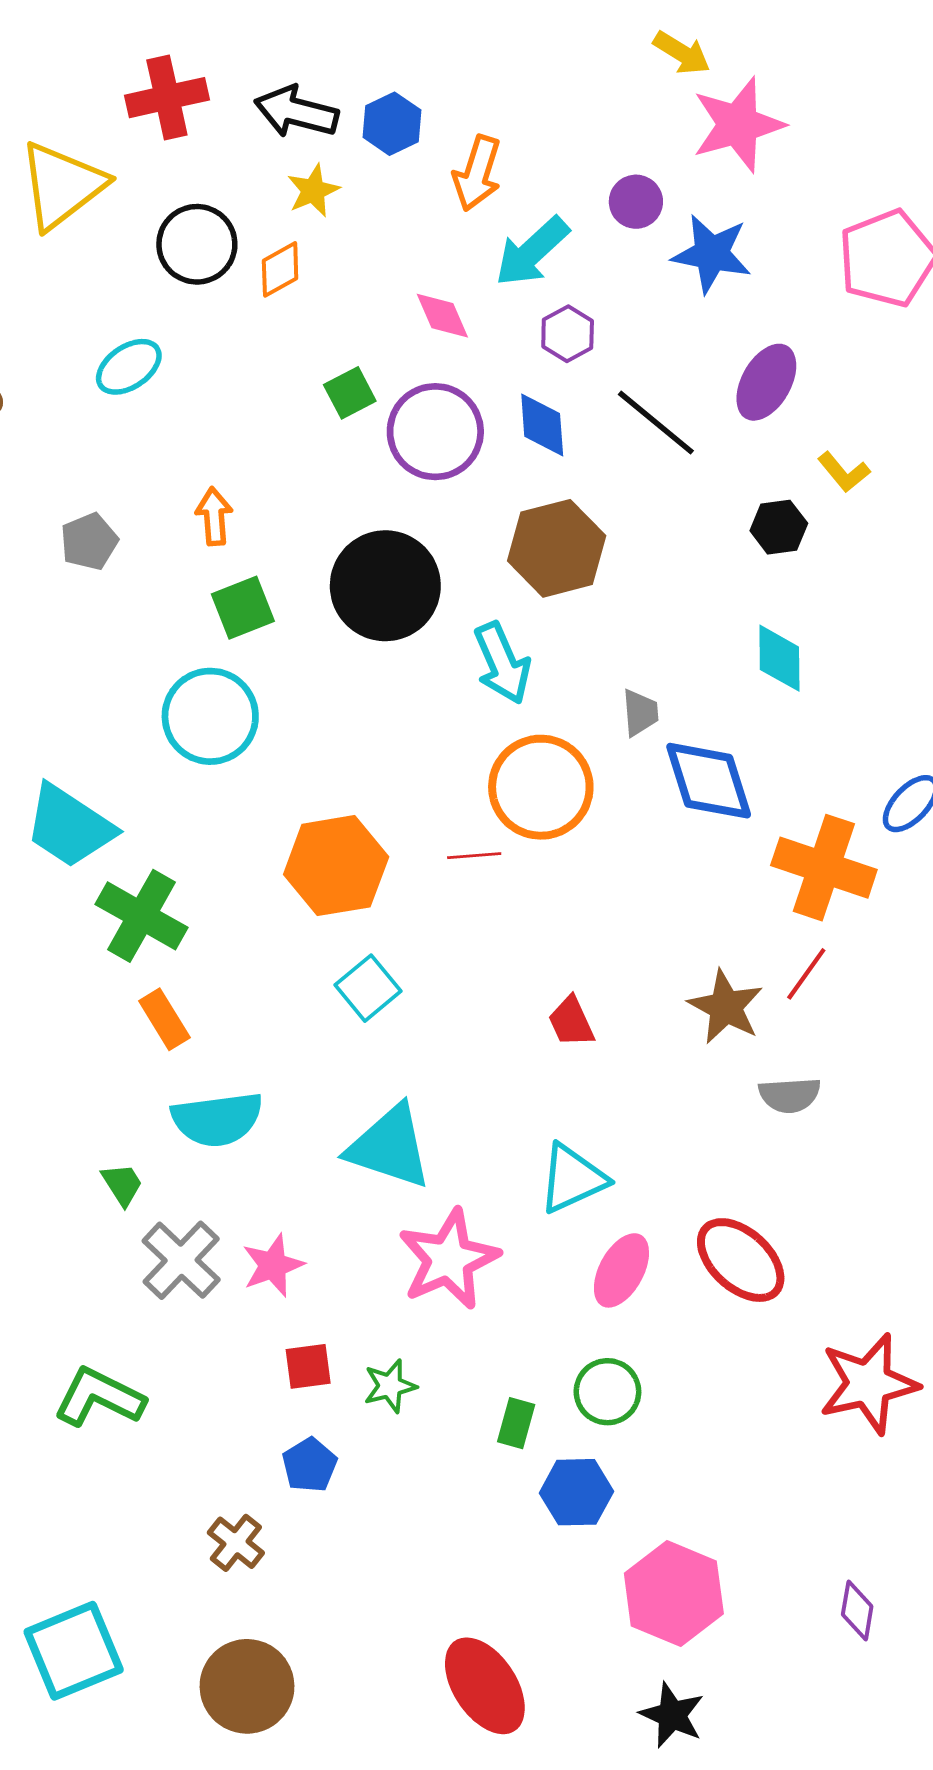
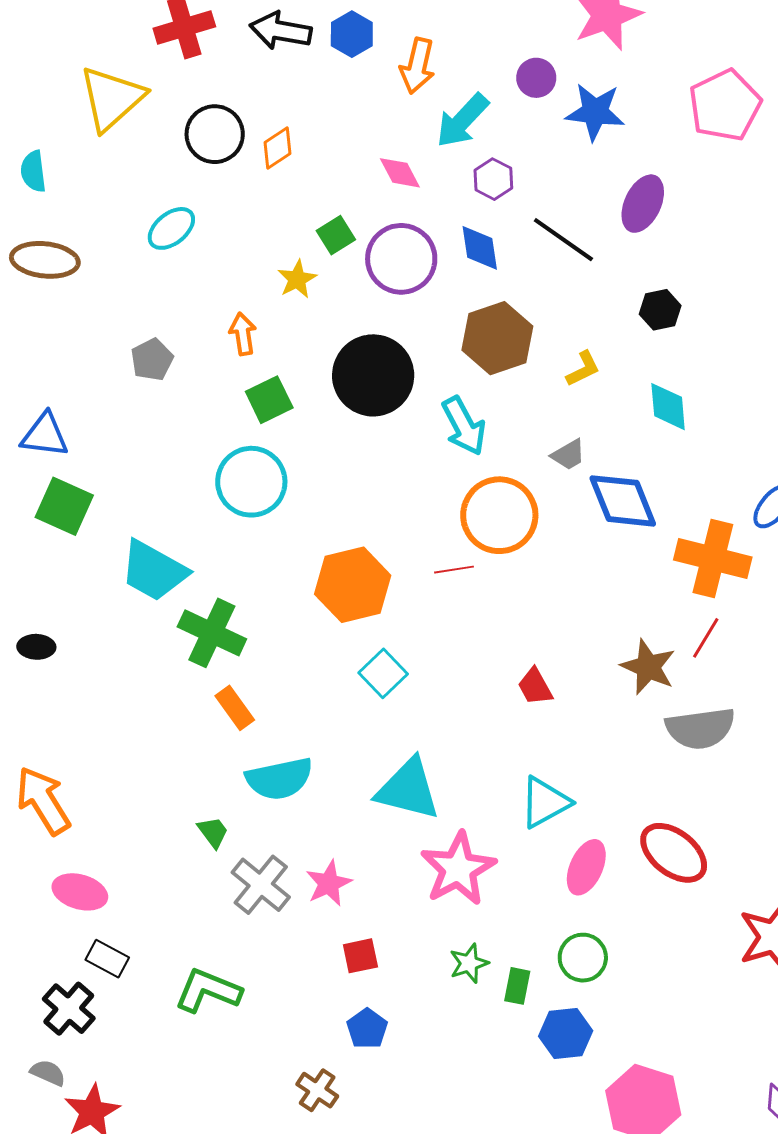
yellow star: (313, 191) -> (297, 279), moved
yellow L-shape: (844, 472) -> (583, 369), moved, turned -72
gray trapezoid: (640, 713) -> (568, 455), turned 69
gray semicircle: (790, 1095) -> (700, 728), size x1.5
green star: (390, 1386) -> (469, 963), moved

